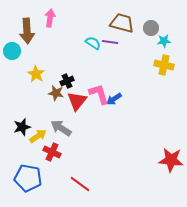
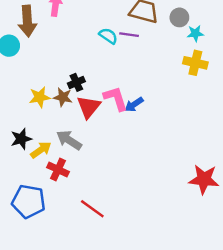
yellow star: (36, 74) -> (40, 97), moved, turned 30

